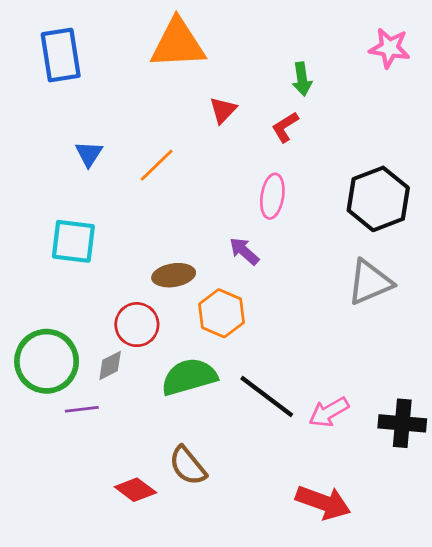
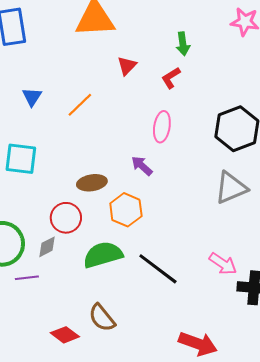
pink arrow: (329, 412) -> (223, 264), moved, turned -116

